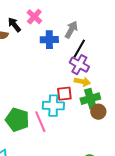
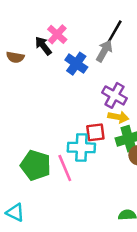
black arrow: (14, 25) -> (43, 46), moved
blue cross: (49, 40) -> (76, 64), turned 36
black line: (79, 49) -> (114, 32), moved

